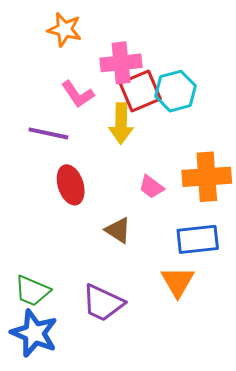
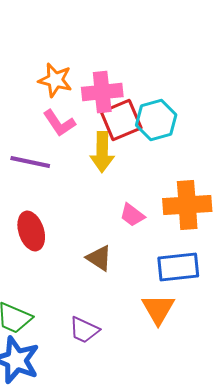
orange star: (65, 30) -> (55, 80), moved
red ellipse: (71, 185) -> (31, 231), moved
purple trapezoid: (103, 303) -> (84, 330), size x0.7

